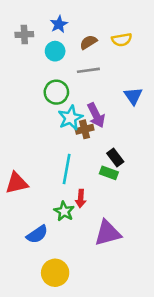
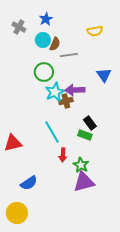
gray cross: (24, 34) -> (19, 27), turned 32
brown semicircle: (88, 42) -> (55, 44), moved, turned 144
purple arrow: (96, 115) -> (75, 90), turned 114
cyan line: (67, 169) -> (52, 132), turned -40
green star: (64, 211) -> (81, 165), moved
yellow circle: (55, 273) -> (17, 213), moved

